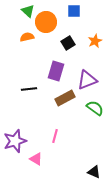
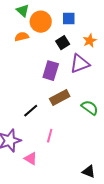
blue square: (74, 11) -> (69, 19), moved
purple triangle: (87, 80) -> (80, 64), moved
black line: (29, 89) -> (31, 111), moved, turned -35

